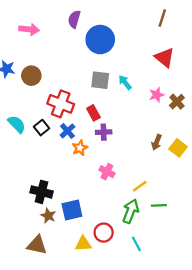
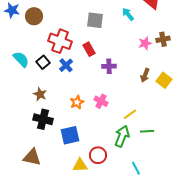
cyan arrow: (125, 82) -> (128, 14), moved
pink star: (157, 95) -> (145, 43), moved
brown cross: (177, 102) -> (163, 39), turned 32
purple cross: (104, 132) -> (109, 66), moved
orange star: (80, 148) -> (77, 102), moved
brown star: (48, 216) -> (40, 94), moved
cyan line: (136, 244) -> (136, 168), moved
brown triangle: (37, 245) -> (32, 157), moved

